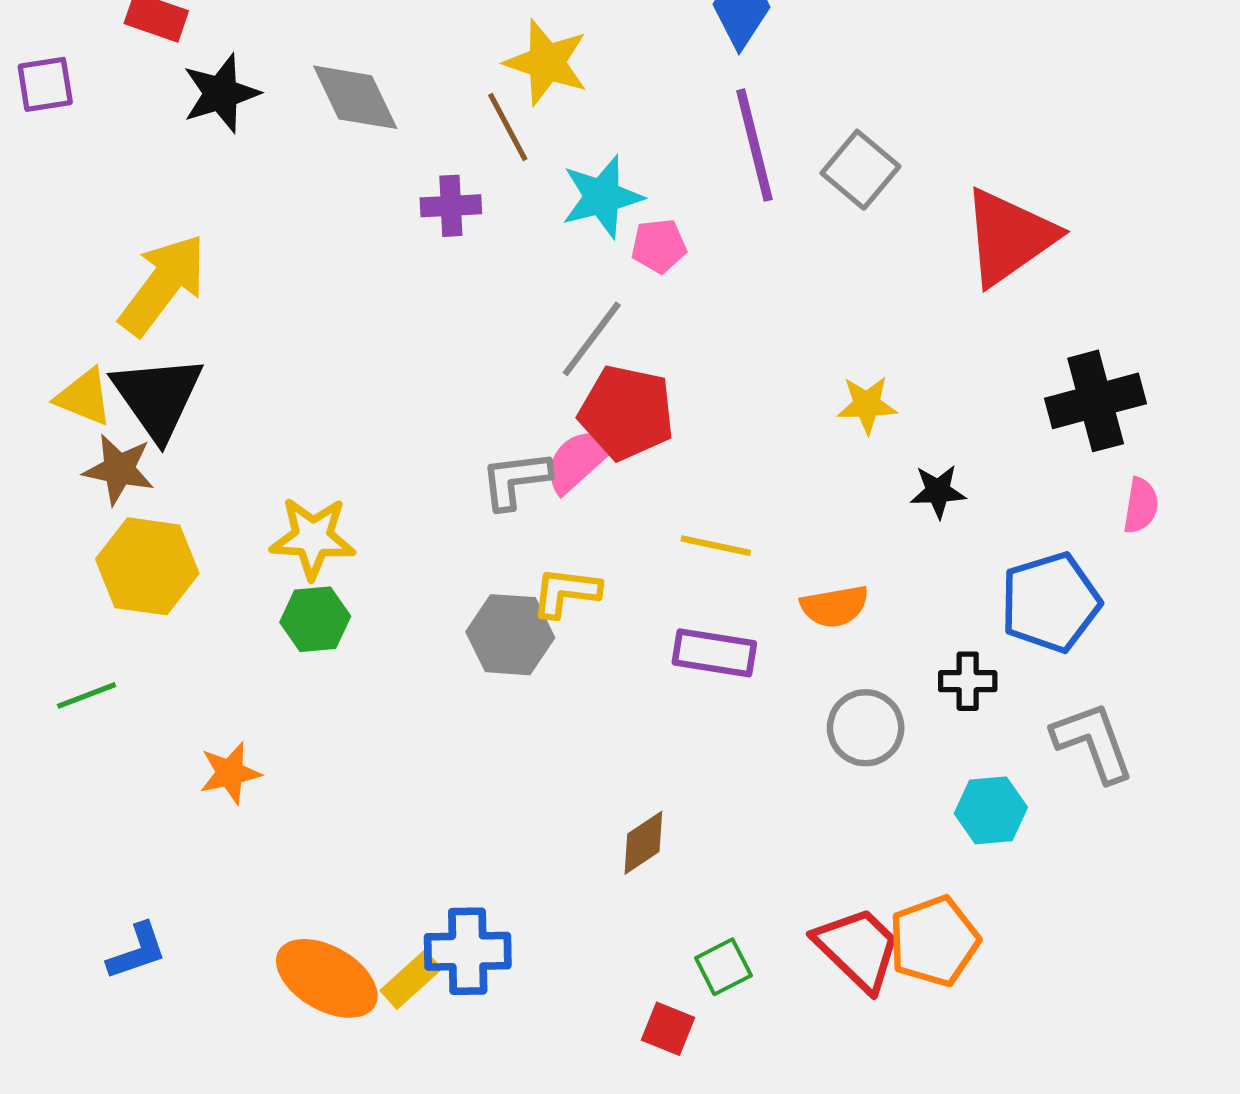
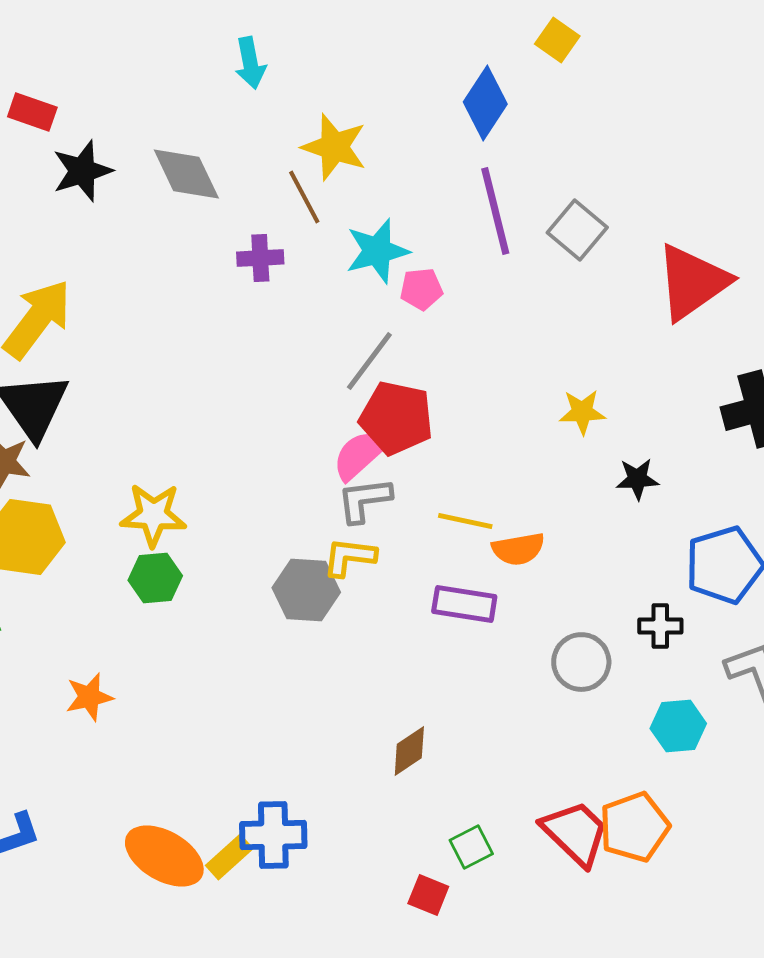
gray L-shape: (515, 480) -> (364, 500), moved
orange semicircle: (835, 606) -> (518, 549), moved

